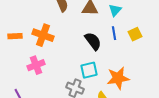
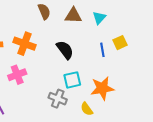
blue line: (114, 33) -> (102, 50), moved
black semicircle: (93, 41) -> (65, 50), moved

